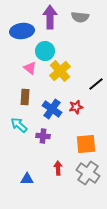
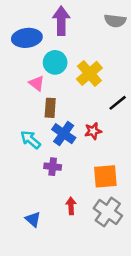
gray semicircle: (80, 17) -> (115, 21), moved
yellow cross: (60, 71) -> (89, 73), moved
brown rectangle: (25, 97) -> (50, 108), moved
cyan arrow: (19, 125) -> (31, 140), moved
blue triangle: (27, 179) -> (33, 219), turned 40

